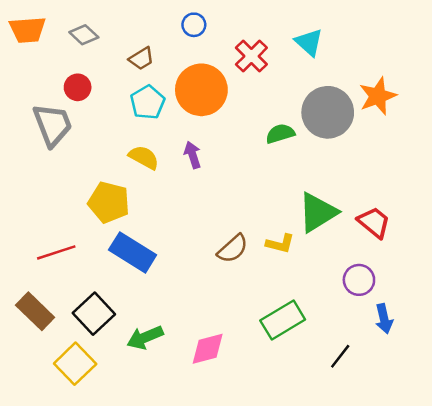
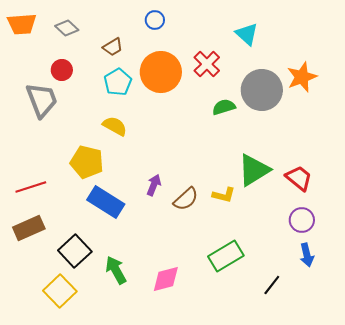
red cross: (251, 56) -> (207, 64), moved
purple arrow: (193, 155) -> (154, 185), moved, turned 40
red line: (56, 252) -> (31, 187), moved
purple circle: (359, 280) -> (302, 220), moved
brown rectangle: (35, 311) -> (29, 228), moved, turned -68
green arrow: (145, 337) -> (116, 270), turned 84

